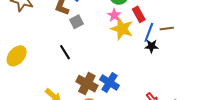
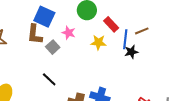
pink star: (114, 15) -> (69, 33), moved
yellow star: (122, 29) -> (98, 42), size x0.7

